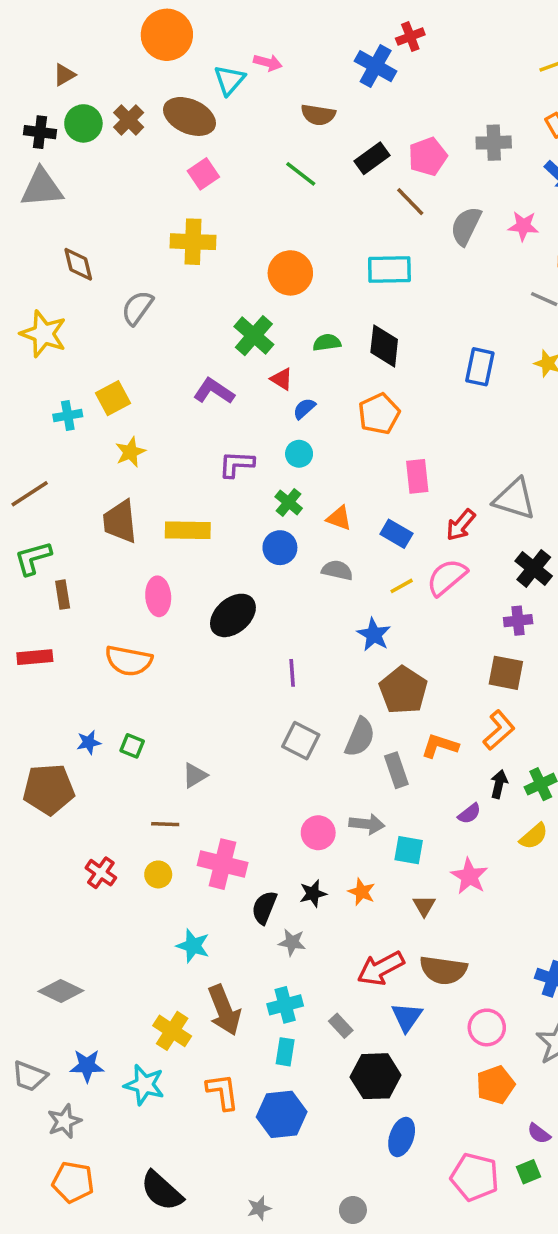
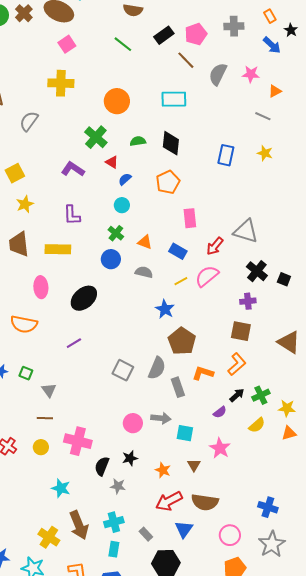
purple L-shape: (236, 464) -> (72, 215), moved, turned -95
purple line: (292, 673) -> (74, 343), moved, turned 63
gray triangle: (195, 775) -> (49, 390), moved, turned -35
black arrow: (499, 784) -> (237, 395), turned 35
orange star: (362, 892) -> (163, 470), moved

